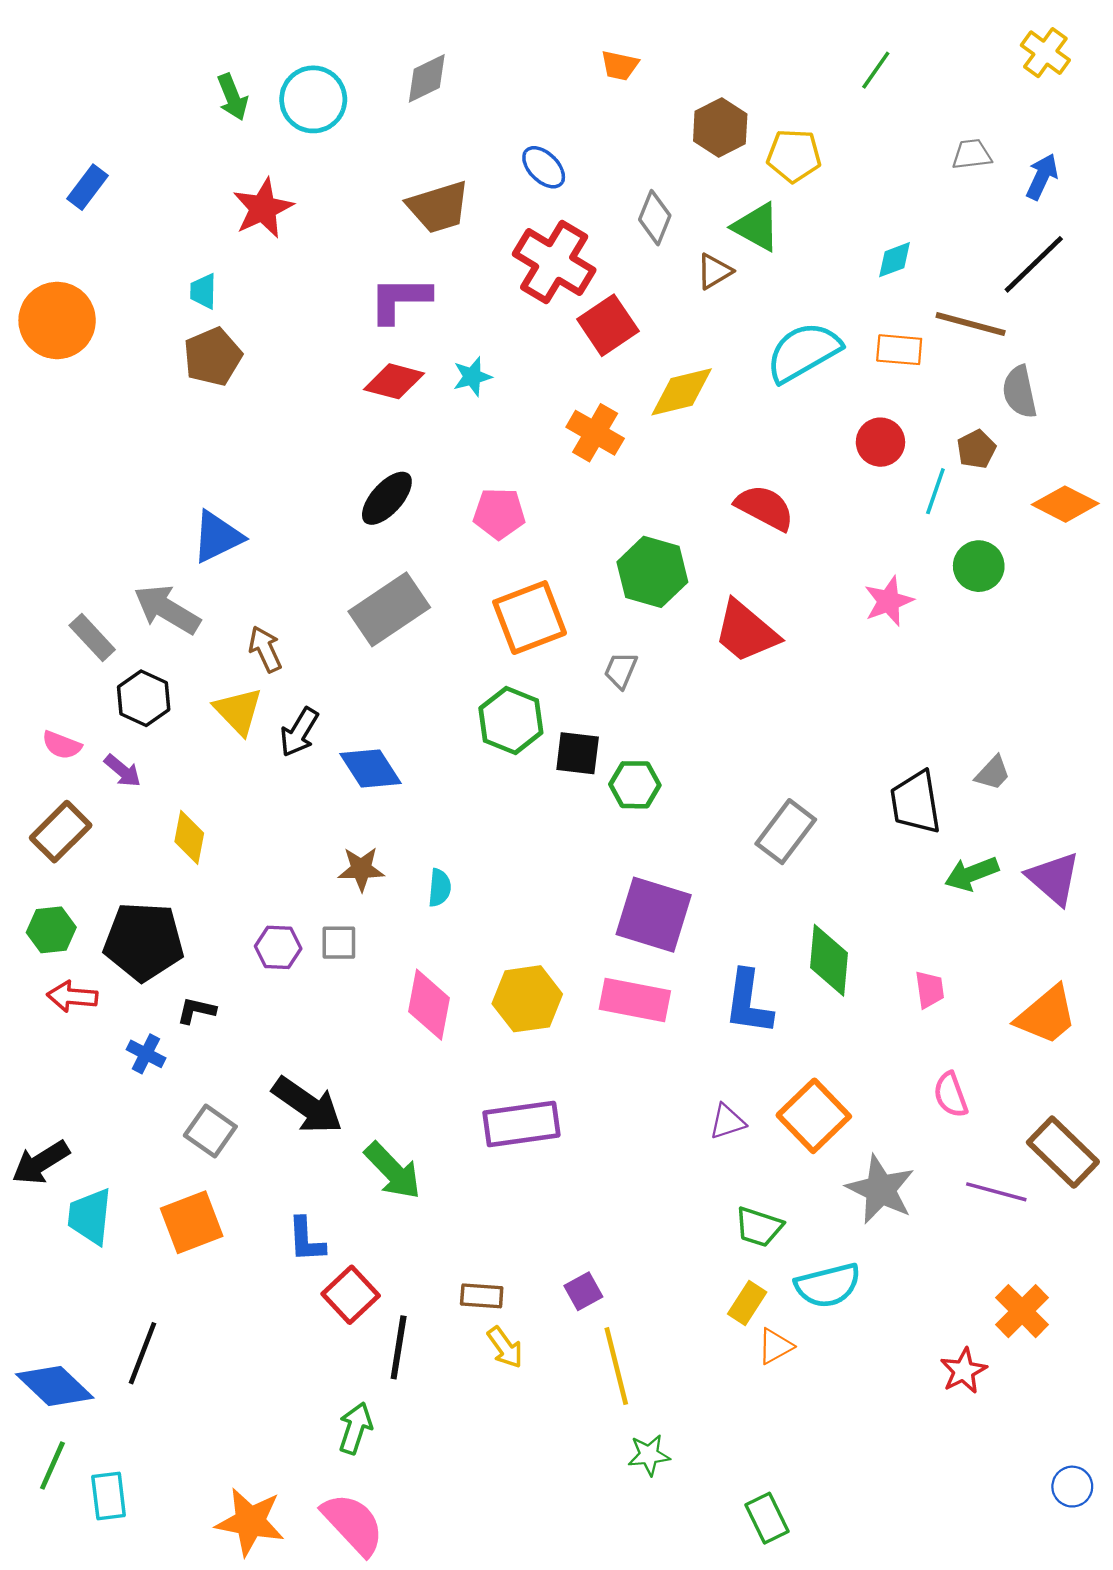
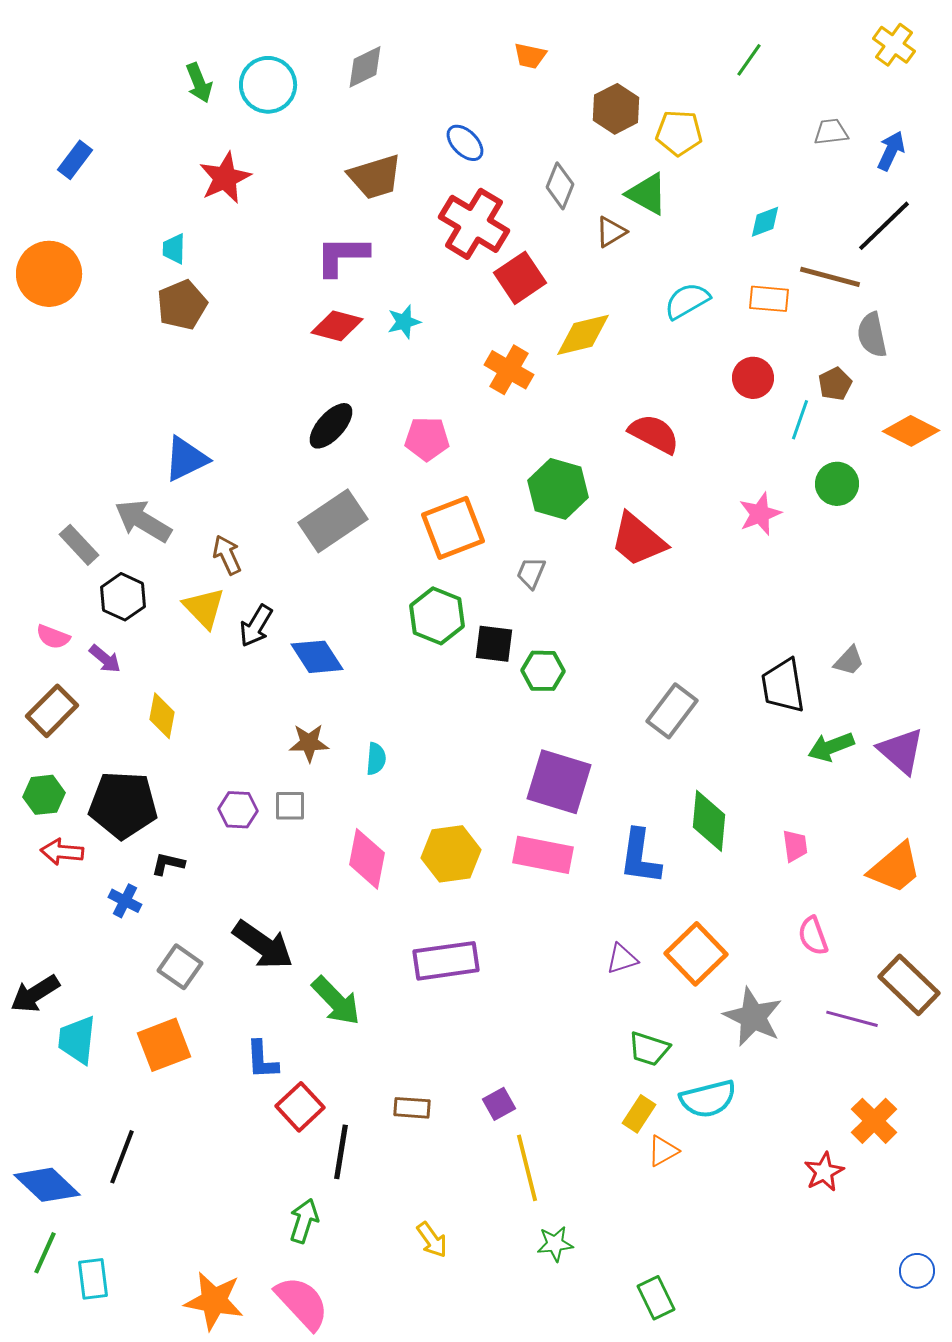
cyan semicircle: (803, 352) -> (687, 301), size x0.7
yellow arrow: (505, 1347) -> (432, 1240), moved

